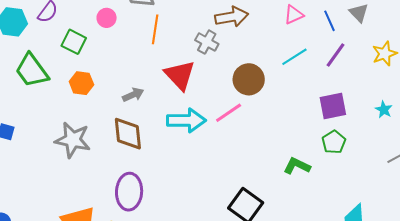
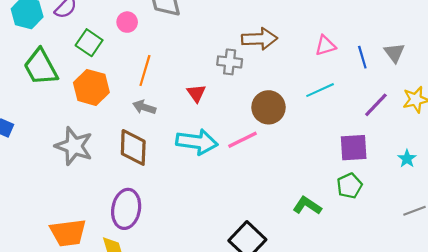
orange line: (155, 29) -> (145, 70), moved
gray cross: (207, 42) -> (230, 62), turned -30
purple line: (335, 55) -> (376, 105), moved
red triangle: (180, 75) -> (196, 93), size x0.6
orange hexagon: (81, 83) -> (91, 87), size x1.4
gray arrow: (133, 95) -> (144, 107), turned -145

